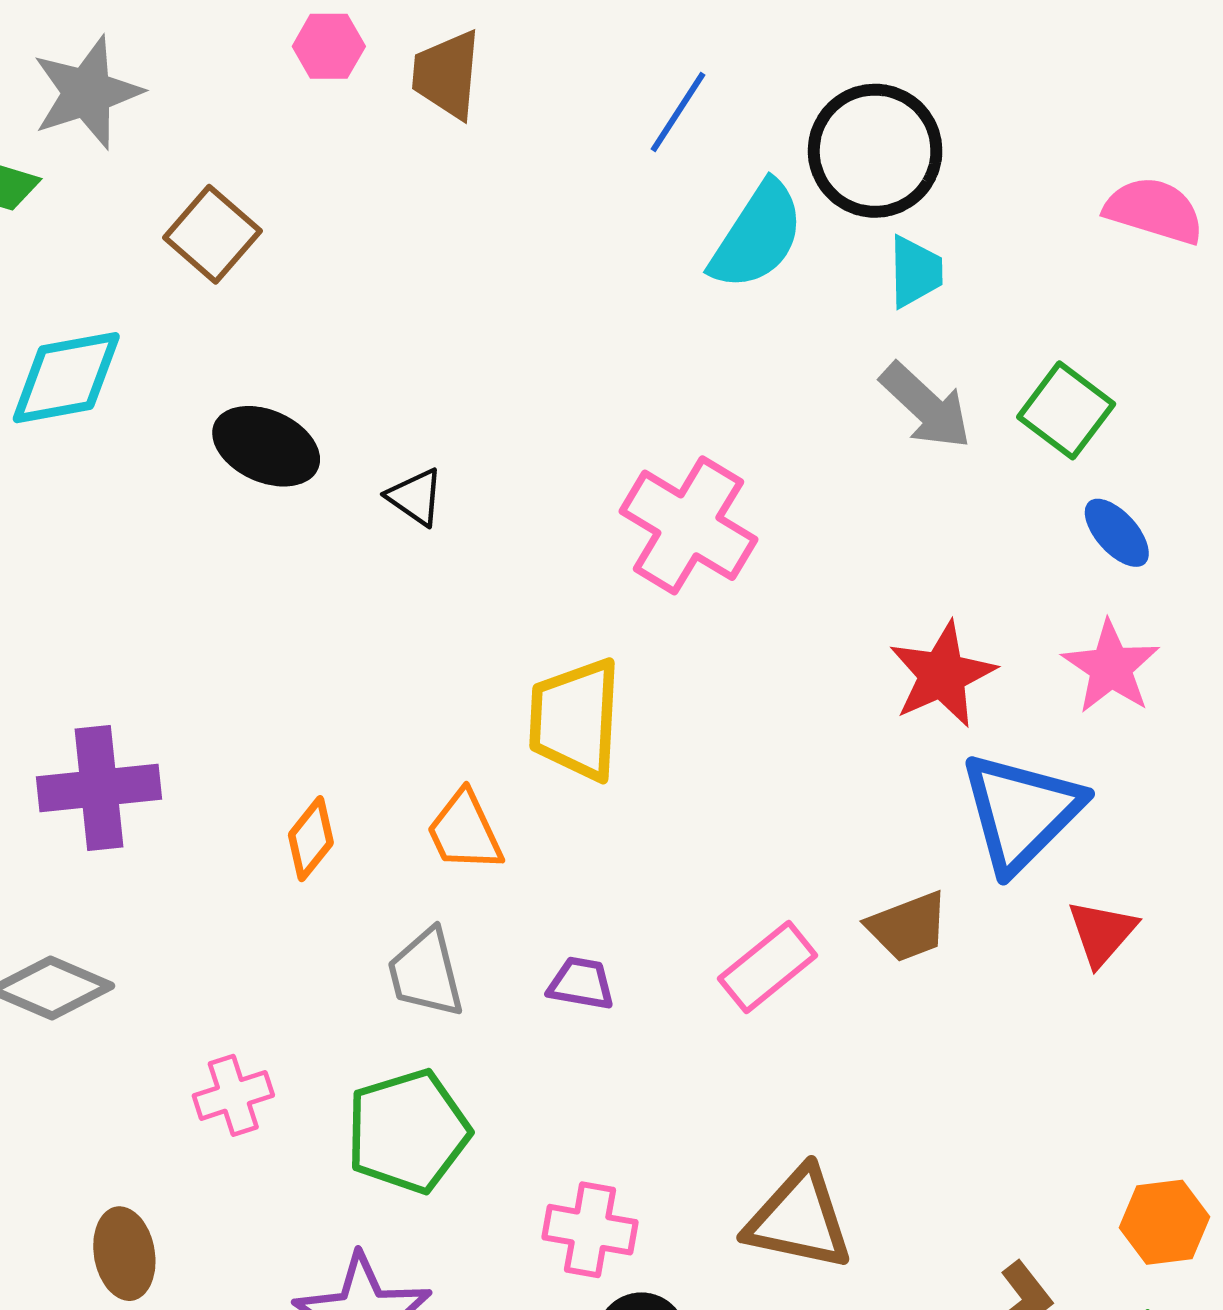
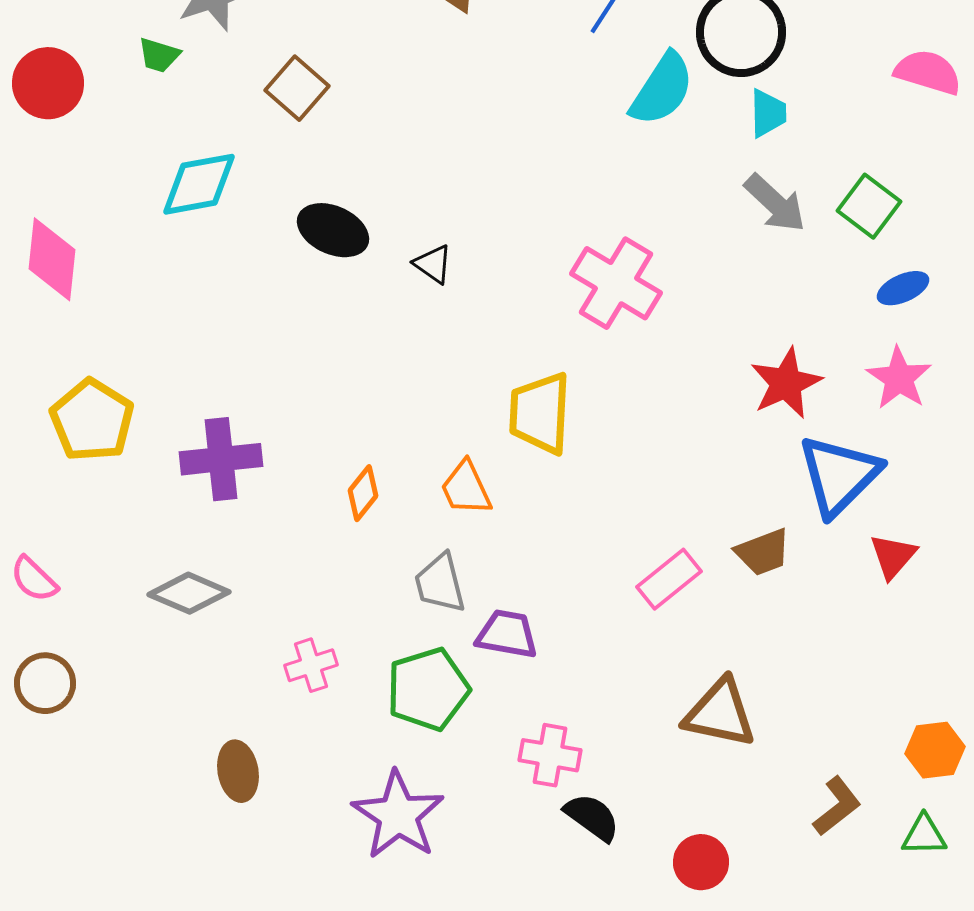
blue ellipse: (1117, 533) -> (903, 288), turned -72
purple trapezoid: (581, 983) -> (507, 634), moved, size x1.4
brown triangle: (799, 1219) -> (720, 713), moved

